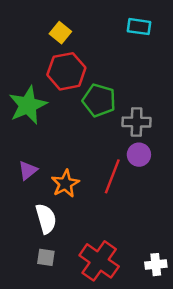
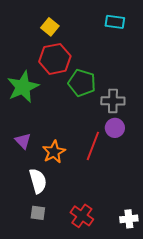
purple triangle: (28, 170) -> (23, 141), turned -36
red cross: (99, 261) -> (82, 216), size x0.7

